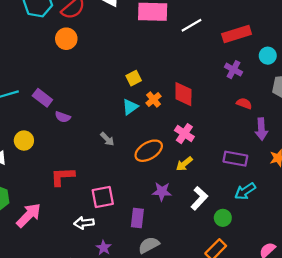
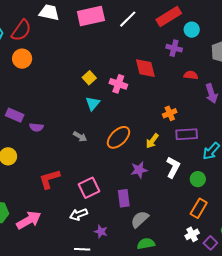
cyan circle: (268, 56) -> (192, 30), moved
red diamond: (183, 94) -> (145, 68), moved
orange cross: (154, 100) -> (170, 113), moved, turned 32
pink cross: (184, 134) -> (118, 84), moved
purple rectangle: (235, 159) -> (187, 134), moved
pink arrow: (29, 215) -> (29, 220), turned 30

